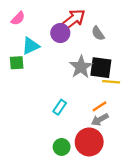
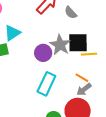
purple circle: (60, 33) -> (43, 53), moved
orange line: (99, 106) -> (82, 78), turned 72
cyan rectangle: (60, 107) -> (46, 84), size x1.6

